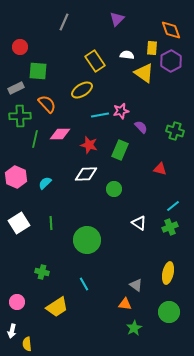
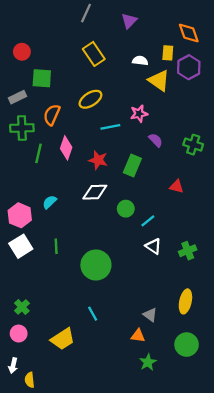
gray line: (64, 22) -> (86, 13), moved
yellow rectangle: (95, 61) -> (94, 54), moved
orange semicircle: (47, 104) -> (52, 115), turned -114
pink star: (121, 111) -> (139, 114), moved
pink diamond: (60, 134) -> (66, 148), turned -70
pink hexagon: (16, 177) -> (20, 215), moved
cyan line: (173, 206) -> (148, 221), moved
green cross: (42, 272) -> (22, 307), moved, turned 32

